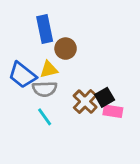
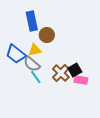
gray semicircle: (45, 89) -> (32, 64), turned 42
cyan line: (45, 117) -> (36, 77), moved

